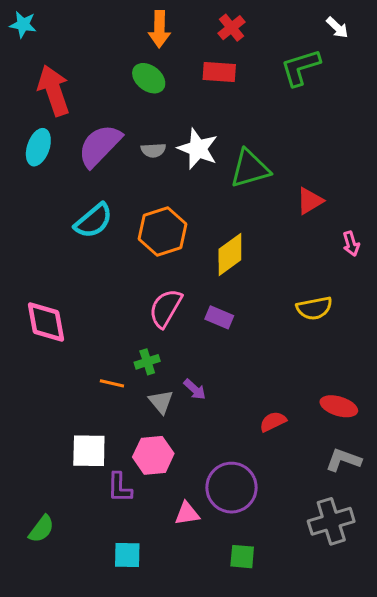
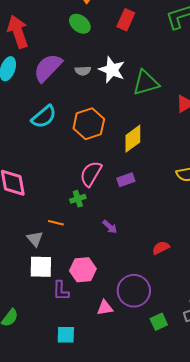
red rectangle: (219, 72) -> (126, 20), turned -70
purple rectangle: (219, 317) -> (126, 180), turned -42
green cross: (147, 362) -> (78, 199), moved
gray triangle: (161, 402) -> (35, 239), moved
green square: (242, 557) -> (159, 322), moved, turned -30

